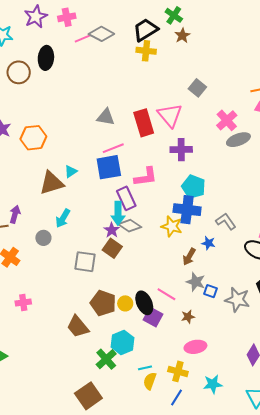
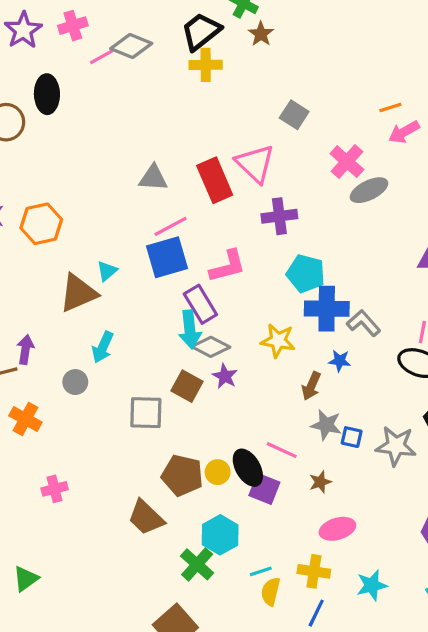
blue cross: (187, 210) -> (327, 309), moved
purple star: (112, 230) -> (225, 376), moved

